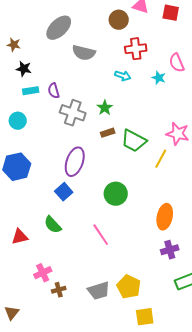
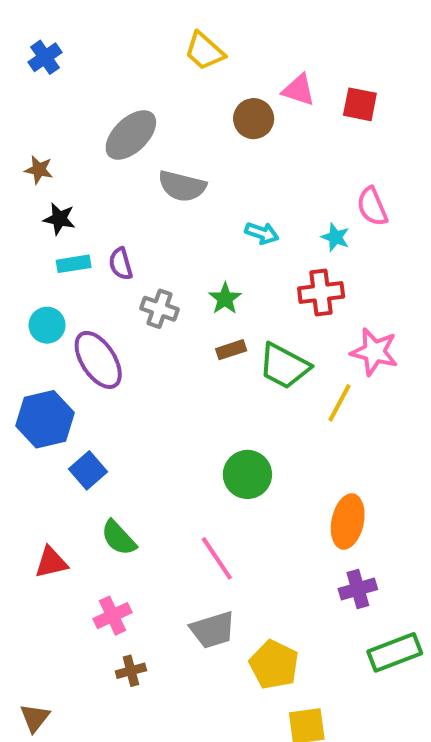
red cross: (136, 49) -> (321, 292), moved
gray cross: (73, 113) -> (160, 309), size x0.7
purple ellipse: (75, 162) -> (98, 360), moved, turned -52
blue square: (64, 192) -> (88, 470), moved
pink cross: (43, 273) -> (112, 616), moved
gray trapezoid: (99, 291) -> (213, 630), moved

